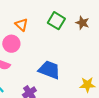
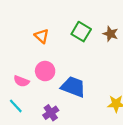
pink circle: (11, 44) -> (45, 71), moved

